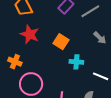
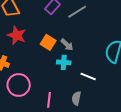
gray arrow: (100, 38) -> (67, 45), moved

